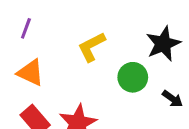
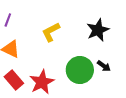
green circle: (133, 77) -> (80, 70), moved, size x1.4

